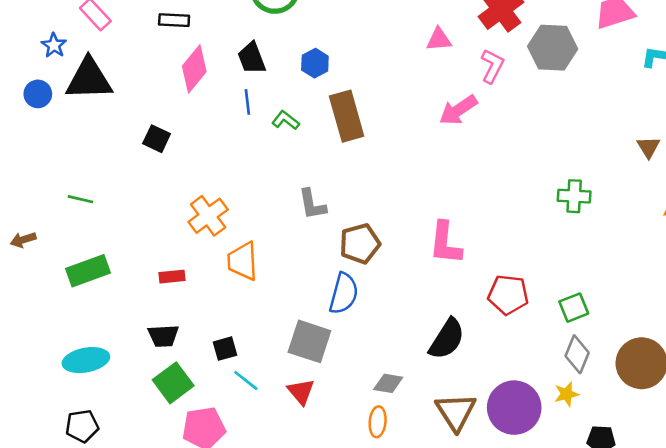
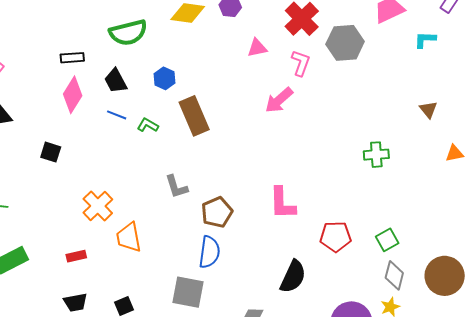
black rectangle: (174, 20) -> (72, 58), moved
blue line: (247, 102) -> (117, 115), turned -54

